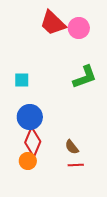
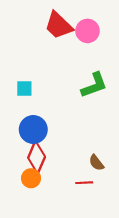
brown semicircle: (72, 147) -> (96, 163), moved

